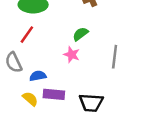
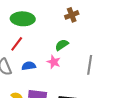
blue semicircle: (38, 76) -> (29, 66), moved

